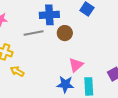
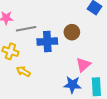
blue cross: (49, 15) -> (47, 41), moved
gray line: (34, 33) -> (26, 29), moved

